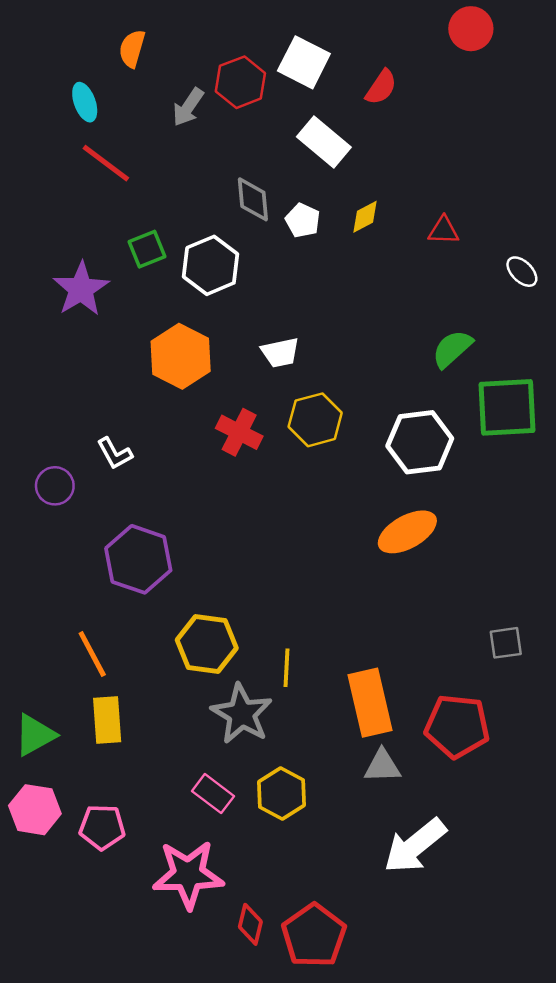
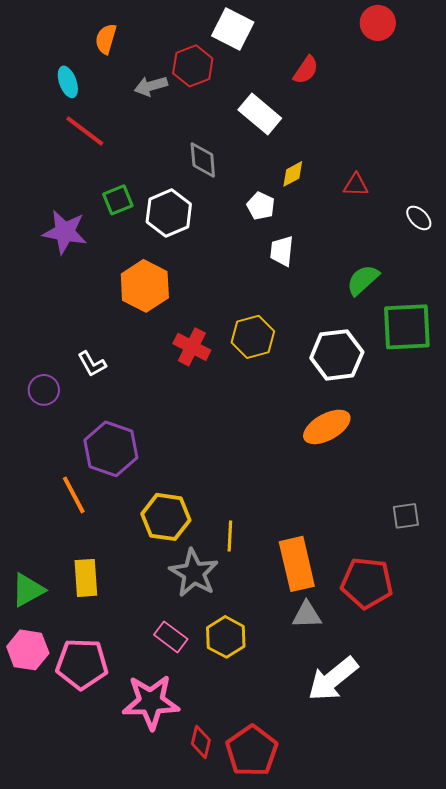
white square: (304, 62) -> (233, 29), moved
gray arrow: (188, 107) -> (151, 86), turned 40
white pentagon: (303, 220) -> (261, 206), moved
purple star: (81, 289) -> (65, 232), turned -30
white trapezoid: (280, 353) -> (282, 251), moved, turned 108
orange line: (92, 654) -> (74, 495), moved
pink pentagon: (102, 827) -> (82, 664), size x1.4

